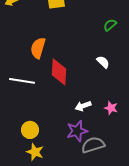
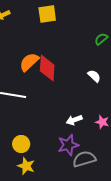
orange semicircle: (38, 48) -> (29, 62), turned 30
red diamond: (59, 72) -> (47, 68), moved

